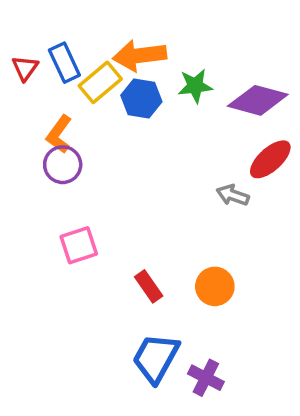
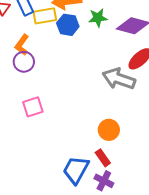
yellow rectangle: (100, 82) -> (45, 16), turned 30
gray arrow: (233, 195) -> (119, 79), size x1.8
red rectangle: (149, 286) -> (103, 158), moved

